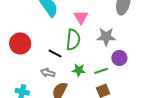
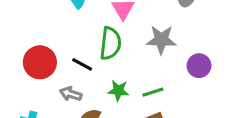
red circle: (20, 43) -> (40, 62), moved
purple circle: (119, 58) -> (199, 66), moved

